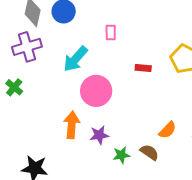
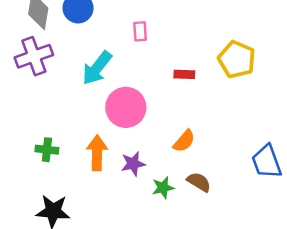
green cross: (14, 87) -> (47, 150), moved, turned -30
orange semicircle: (167, 130) -> (184, 141), moved

